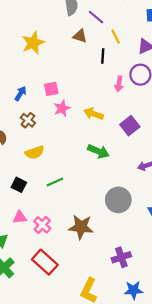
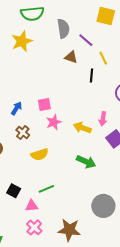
yellow star: (33, 43) -> (22, 41), moved
pink arrow: (119, 84) -> (103, 119), moved
yellow semicircle: (35, 152) -> (40, 154), moved
pink triangle: (20, 217) -> (32, 206), moved

